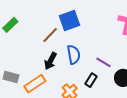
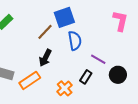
blue semicircle: (74, 55) -> (75, 41), moved

